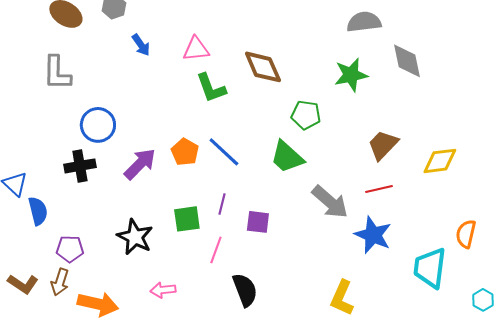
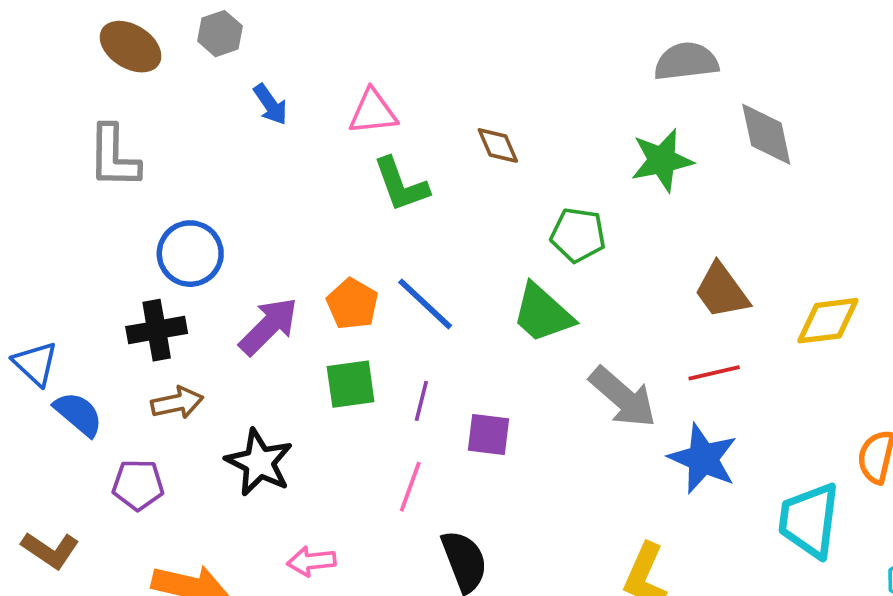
brown diamond: (263, 67) -> (498, 145), size x0.6
brown trapezoid: (383, 145) -> (722, 291), turned -80
blue semicircle: (38, 211) -> (78, 414), turned -36
green square: (187, 219) -> (351, 384), moved
brown arrow: (60, 282) -> (177, 403), moved, turned -120

